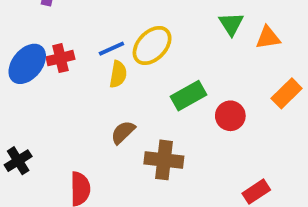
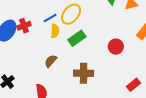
green rectangle: (189, 96) -> (77, 38), moved
brown semicircle: (123, 132) -> (51, 61), moved

